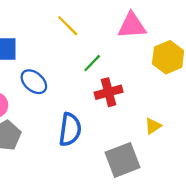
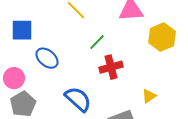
blue semicircle: (70, 130) -> (78, 99), turned -56

